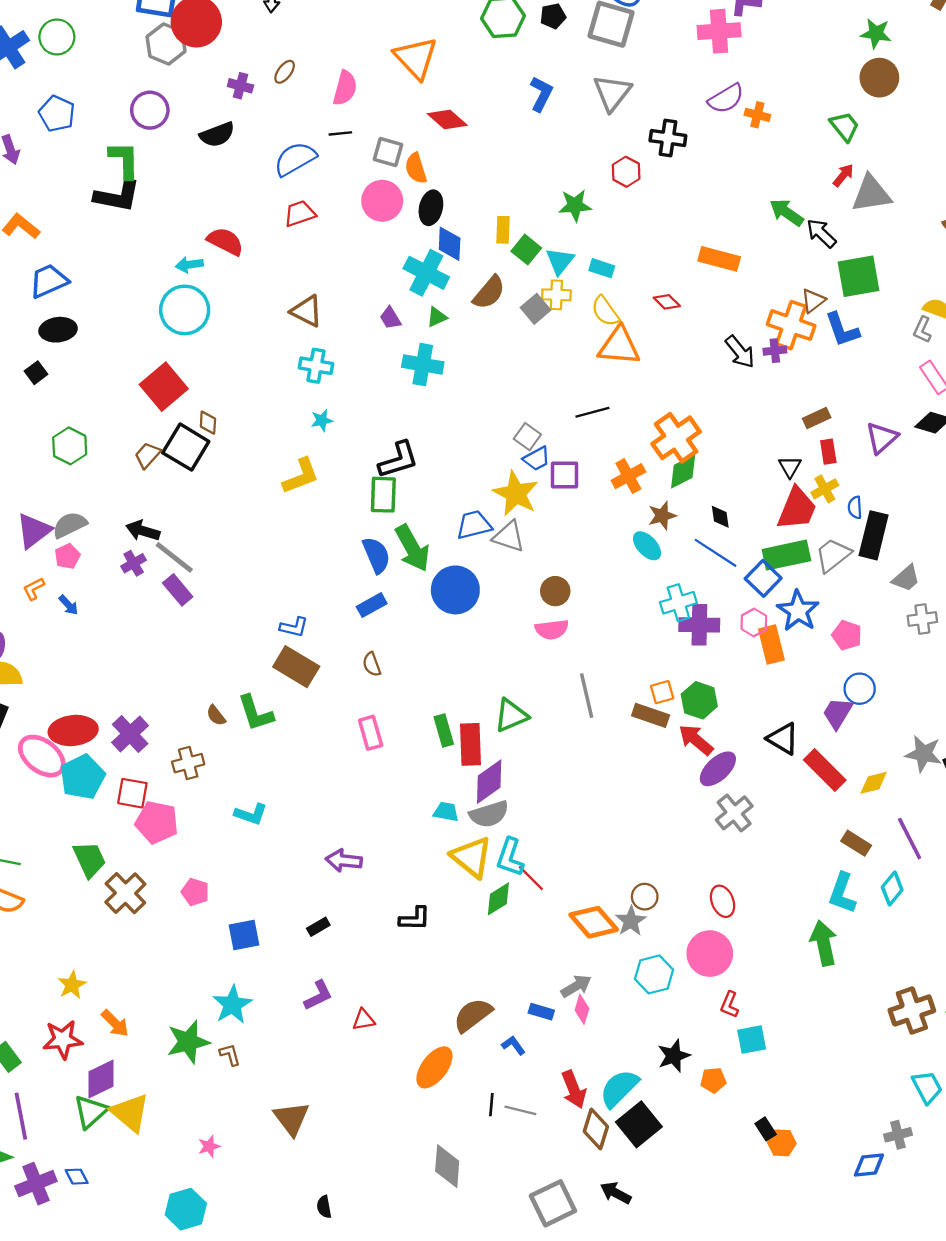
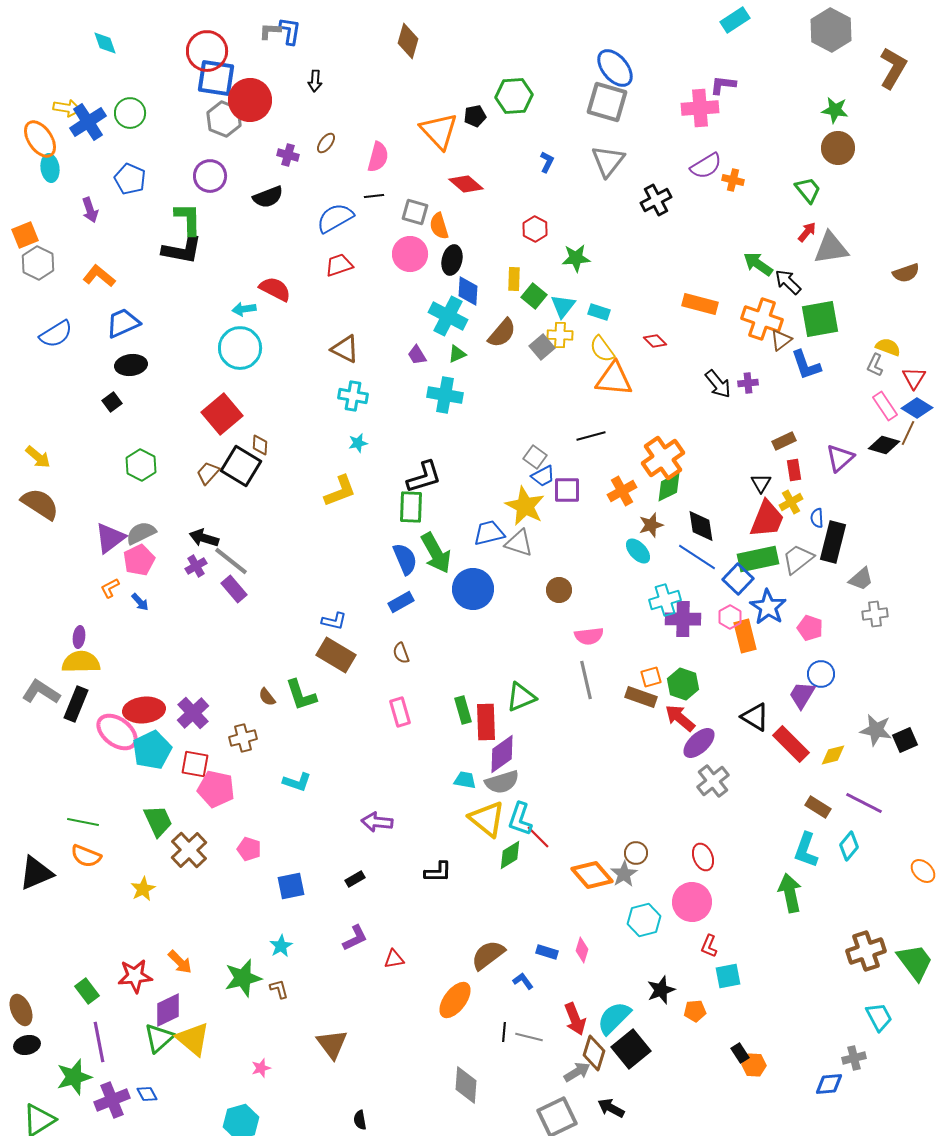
black pentagon: (553, 16) -> (475, 116), moved
blue L-shape: (541, 94) -> (547, 162), size x0.7
black cross: (668, 138) -> (656, 200), turned -36
red hexagon: (626, 172) -> (535, 229), moved
orange cross: (791, 325) -> (762, 319), moved
black diamond: (720, 517) -> (701, 526), size x1.6
pink pentagon: (67, 556) -> (139, 560), size x1.4
pink semicircle: (552, 629) -> (589, 636), moved
purple line: (910, 839) -> (864, 803), turned -36
yellow star: (72, 985) -> (143, 889), moved
gray arrow: (576, 986) -> (577, 1072), moved
cyan star: (232, 1005) -> (281, 946), size x0.7

